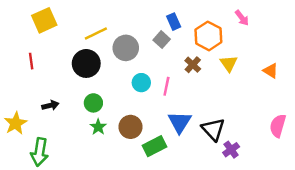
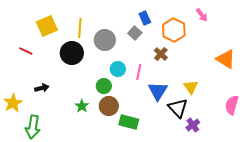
yellow square: (44, 20) -> (47, 26), moved
yellow line: (96, 34) -> (80, 28), turned -60
red line: (31, 61) -> (26, 51), turned -56
yellow triangle: (229, 63) -> (191, 87), moved
orange triangle: (271, 71) -> (226, 59), size x1.5
green circle: (93, 103) -> (104, 86), moved
blue triangle: (180, 122) -> (158, 91), moved
green rectangle: (154, 146) -> (129, 122), turned 42

